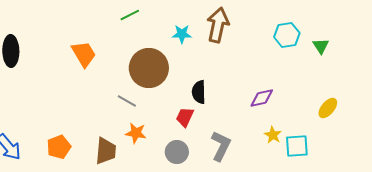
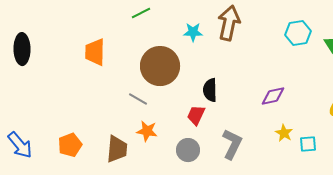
orange trapezoid: (84, 54) -> (95, 52), turned -148
cyan square: (297, 146) -> (308, 144), size x0.7

